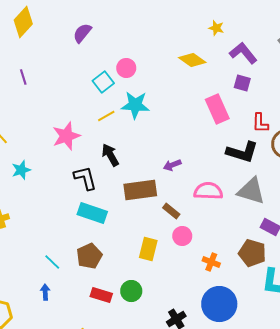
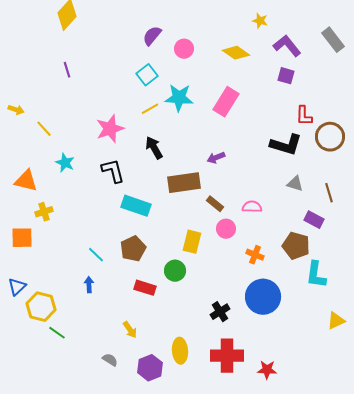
purple semicircle: (82, 33) -> (152, 36), moved
pink circle: (126, 68) -> (184, 49), moved
pink rectangle: (217, 109) -> (226, 102), moved, turned 56
cyan star: (21, 170) -> (65, 163), turned -30
black L-shape: (85, 178) -> (113, 171), moved
pink semicircle: (208, 191) -> (252, 207), moved, size x0.7
gray triangle: (251, 191) -> (295, 184), size x0.6
green circle: (131, 291) -> (175, 271), moved

